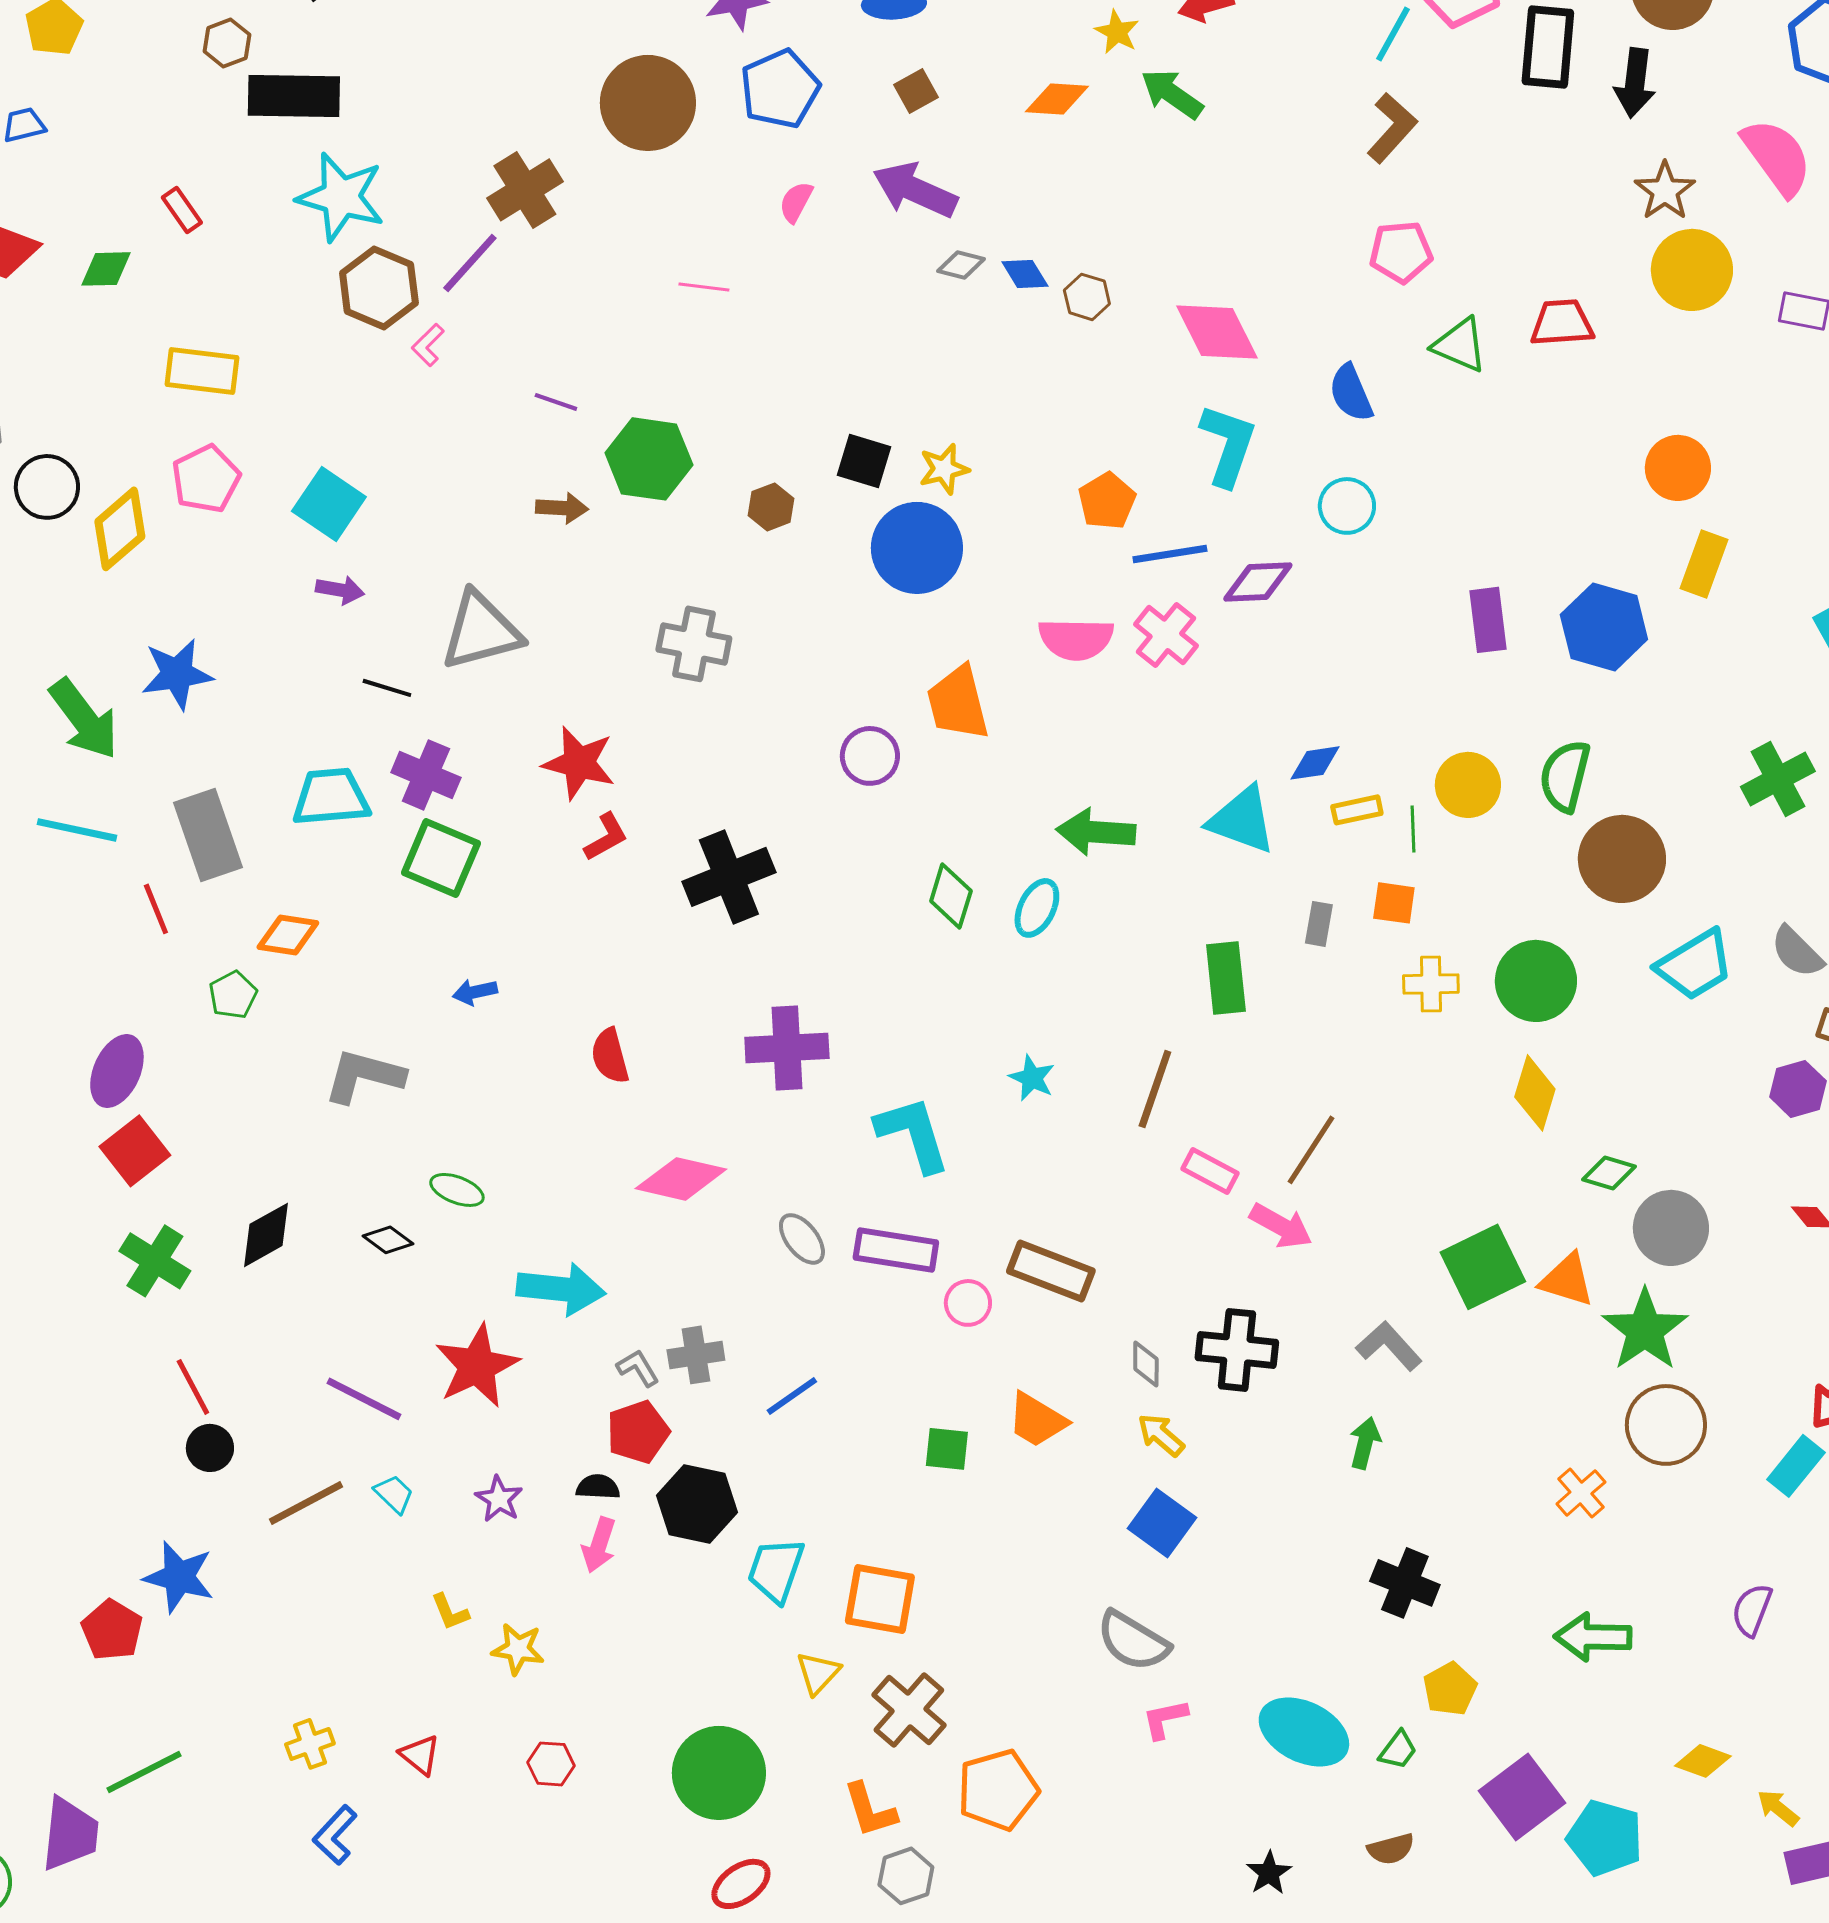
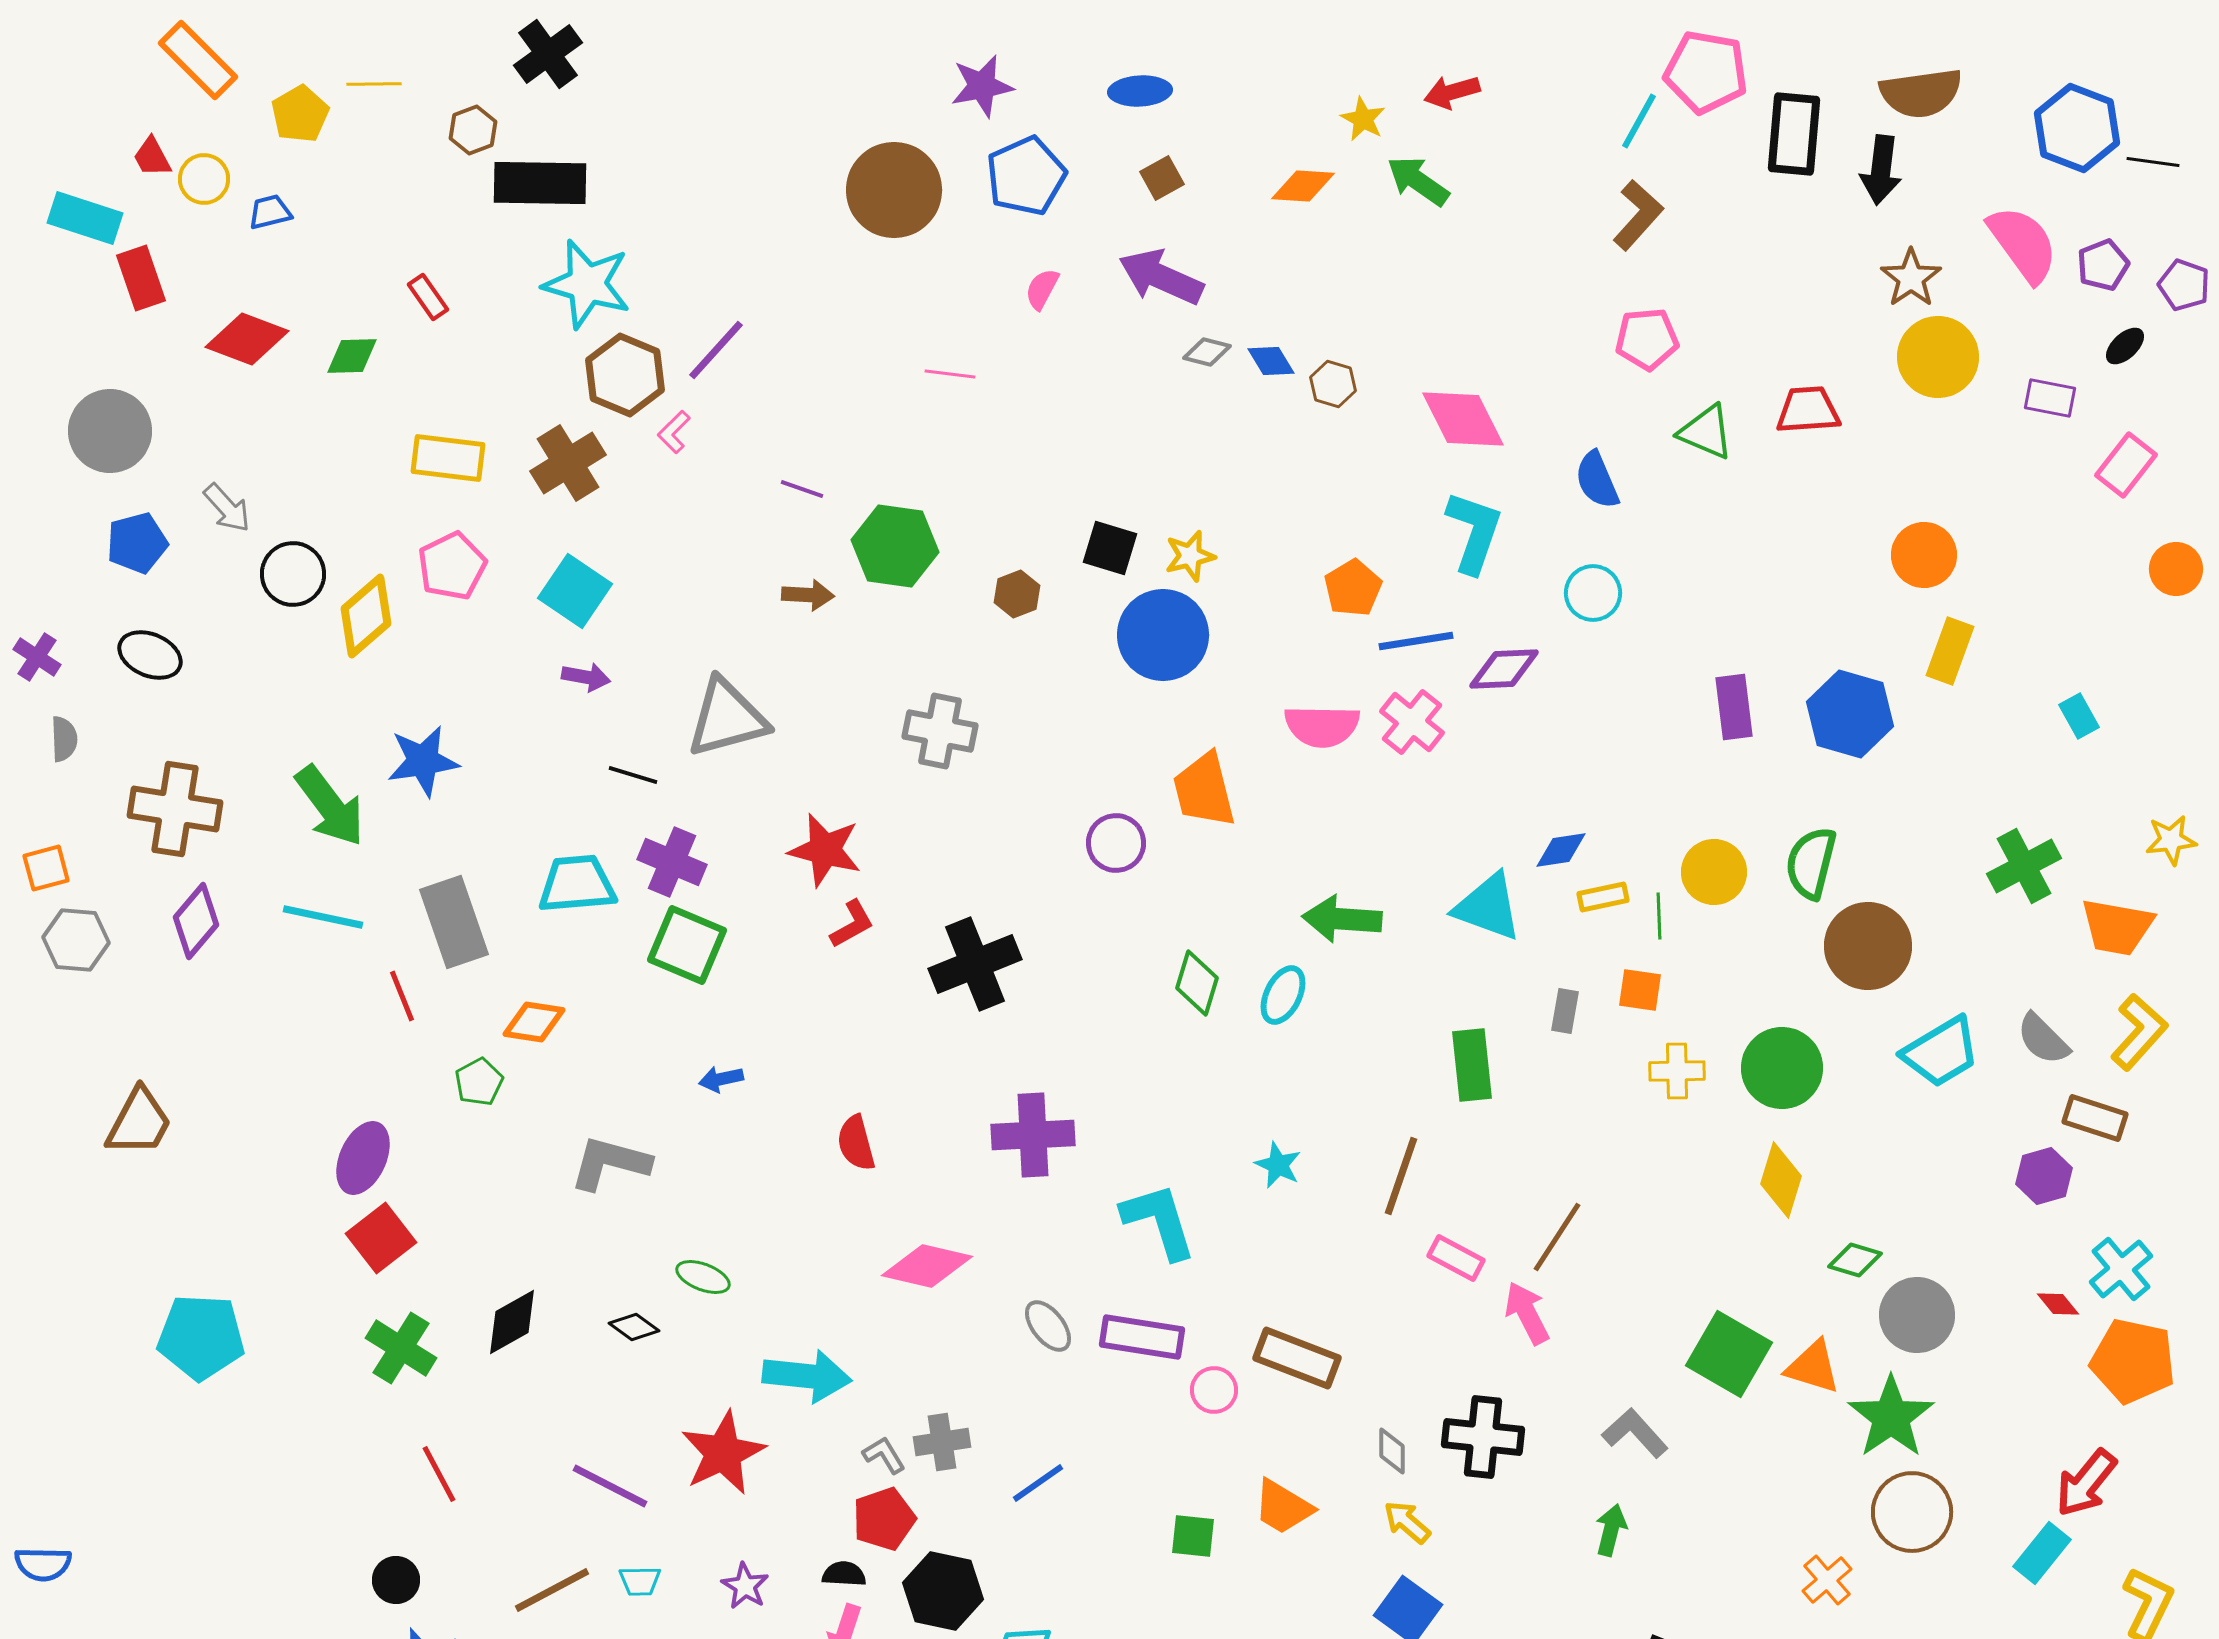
brown cross: (525, 190) -> (568, 463), moved
pink arrow: (1281, 1226) -> (1527, 1313), turned -146
green square: (1483, 1267) -> (1729, 1354), turned -34
black circle: (210, 1448) -> (396, 1580), moved
cyan trapezoid: (394, 1494) -> (640, 1581), turned 135

